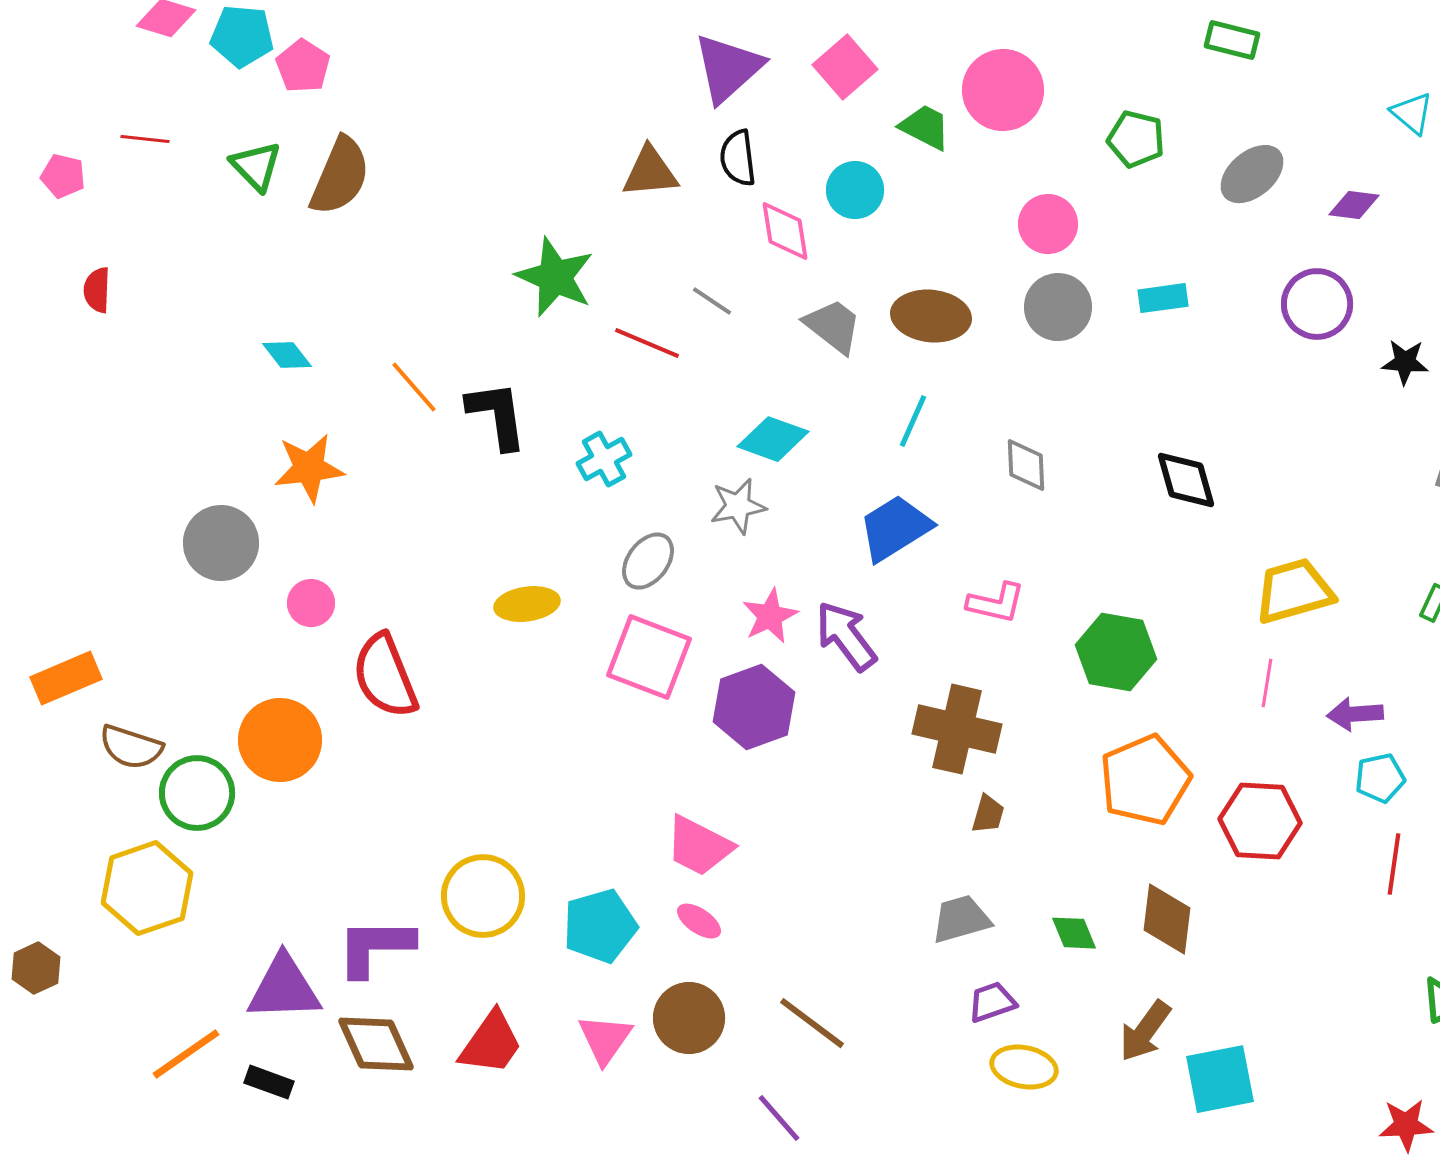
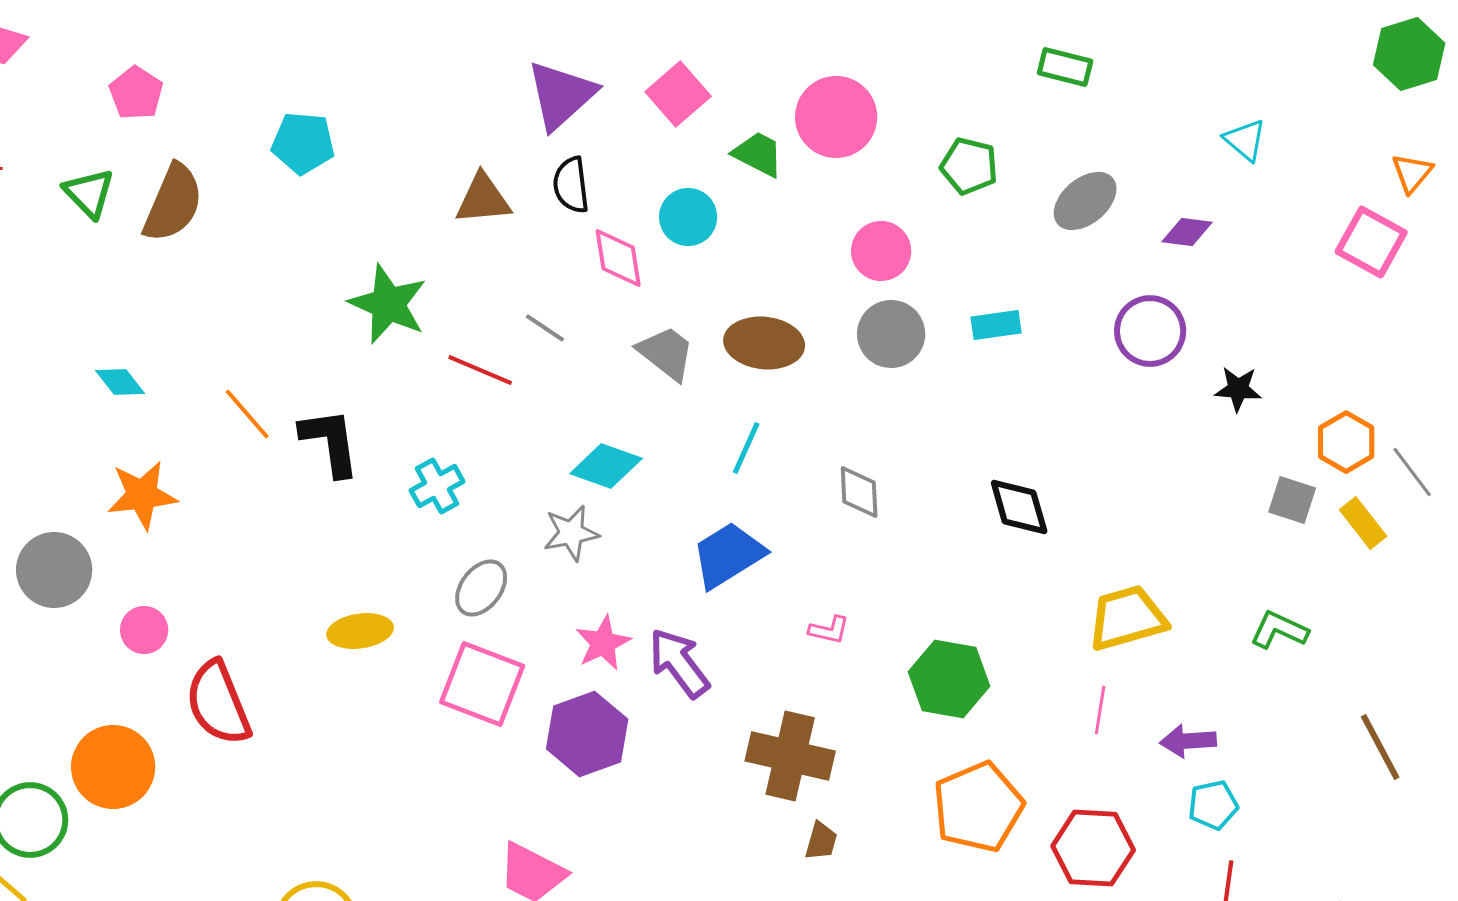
cyan pentagon: (242, 36) -> (303, 143), moved
pink L-shape: (996, 603) -> (829, 630), size x0.7

